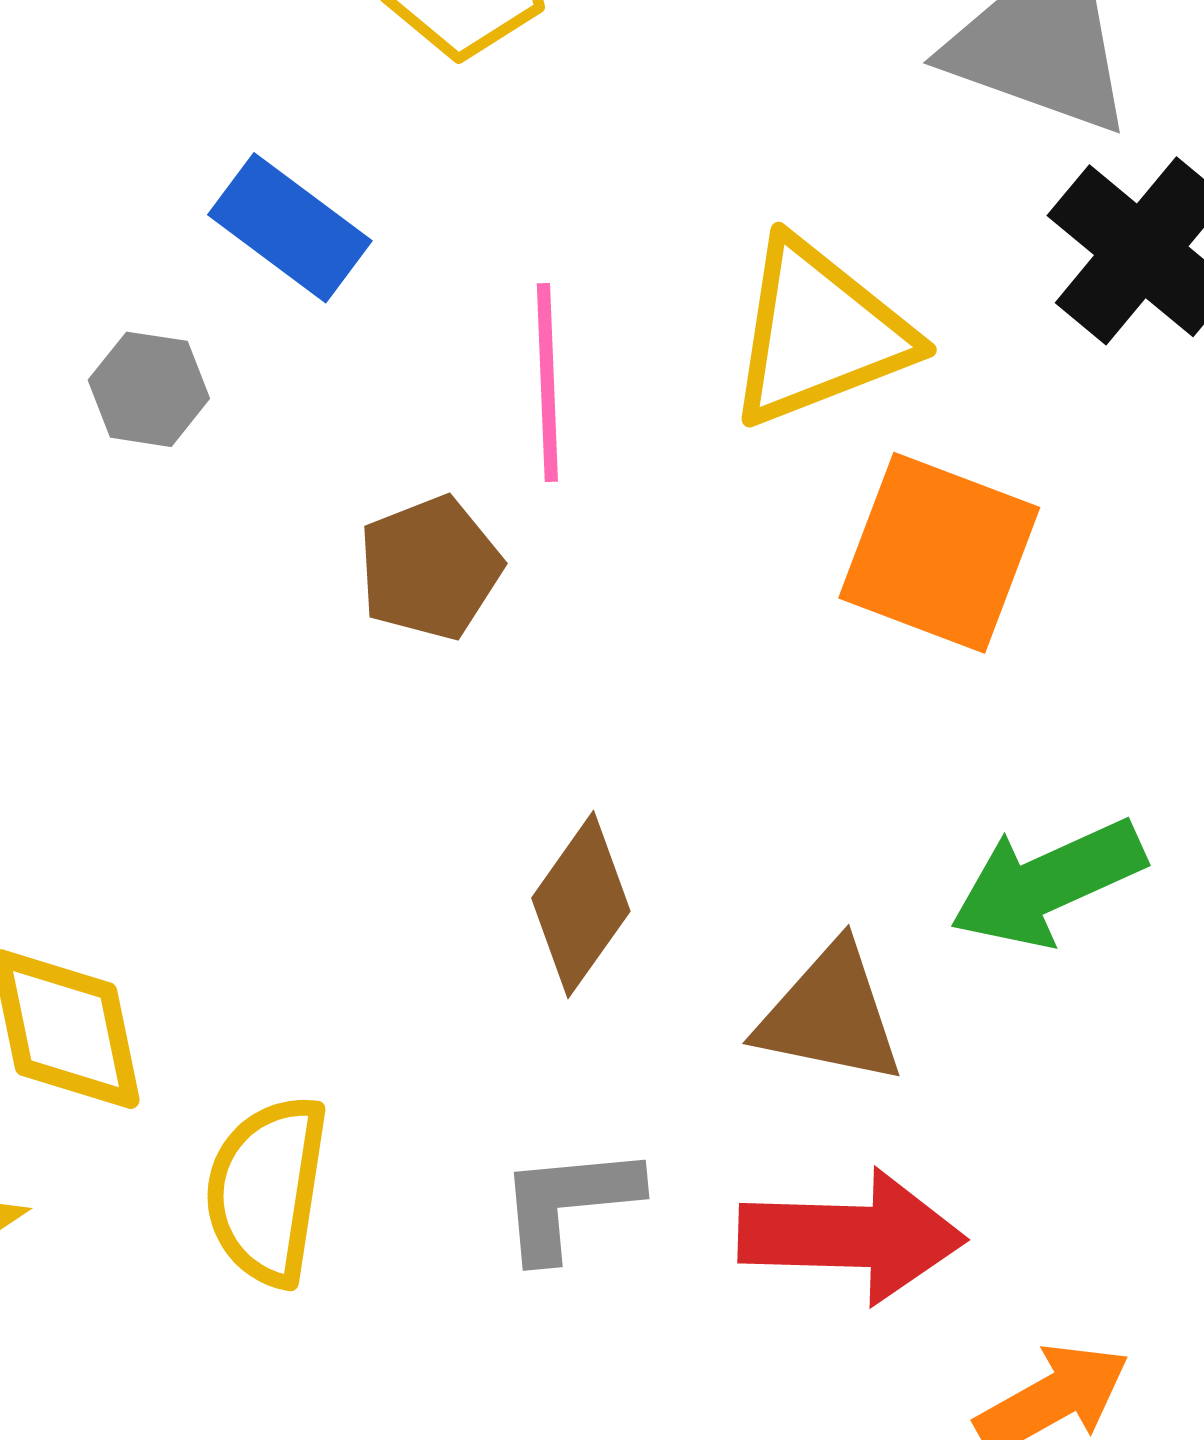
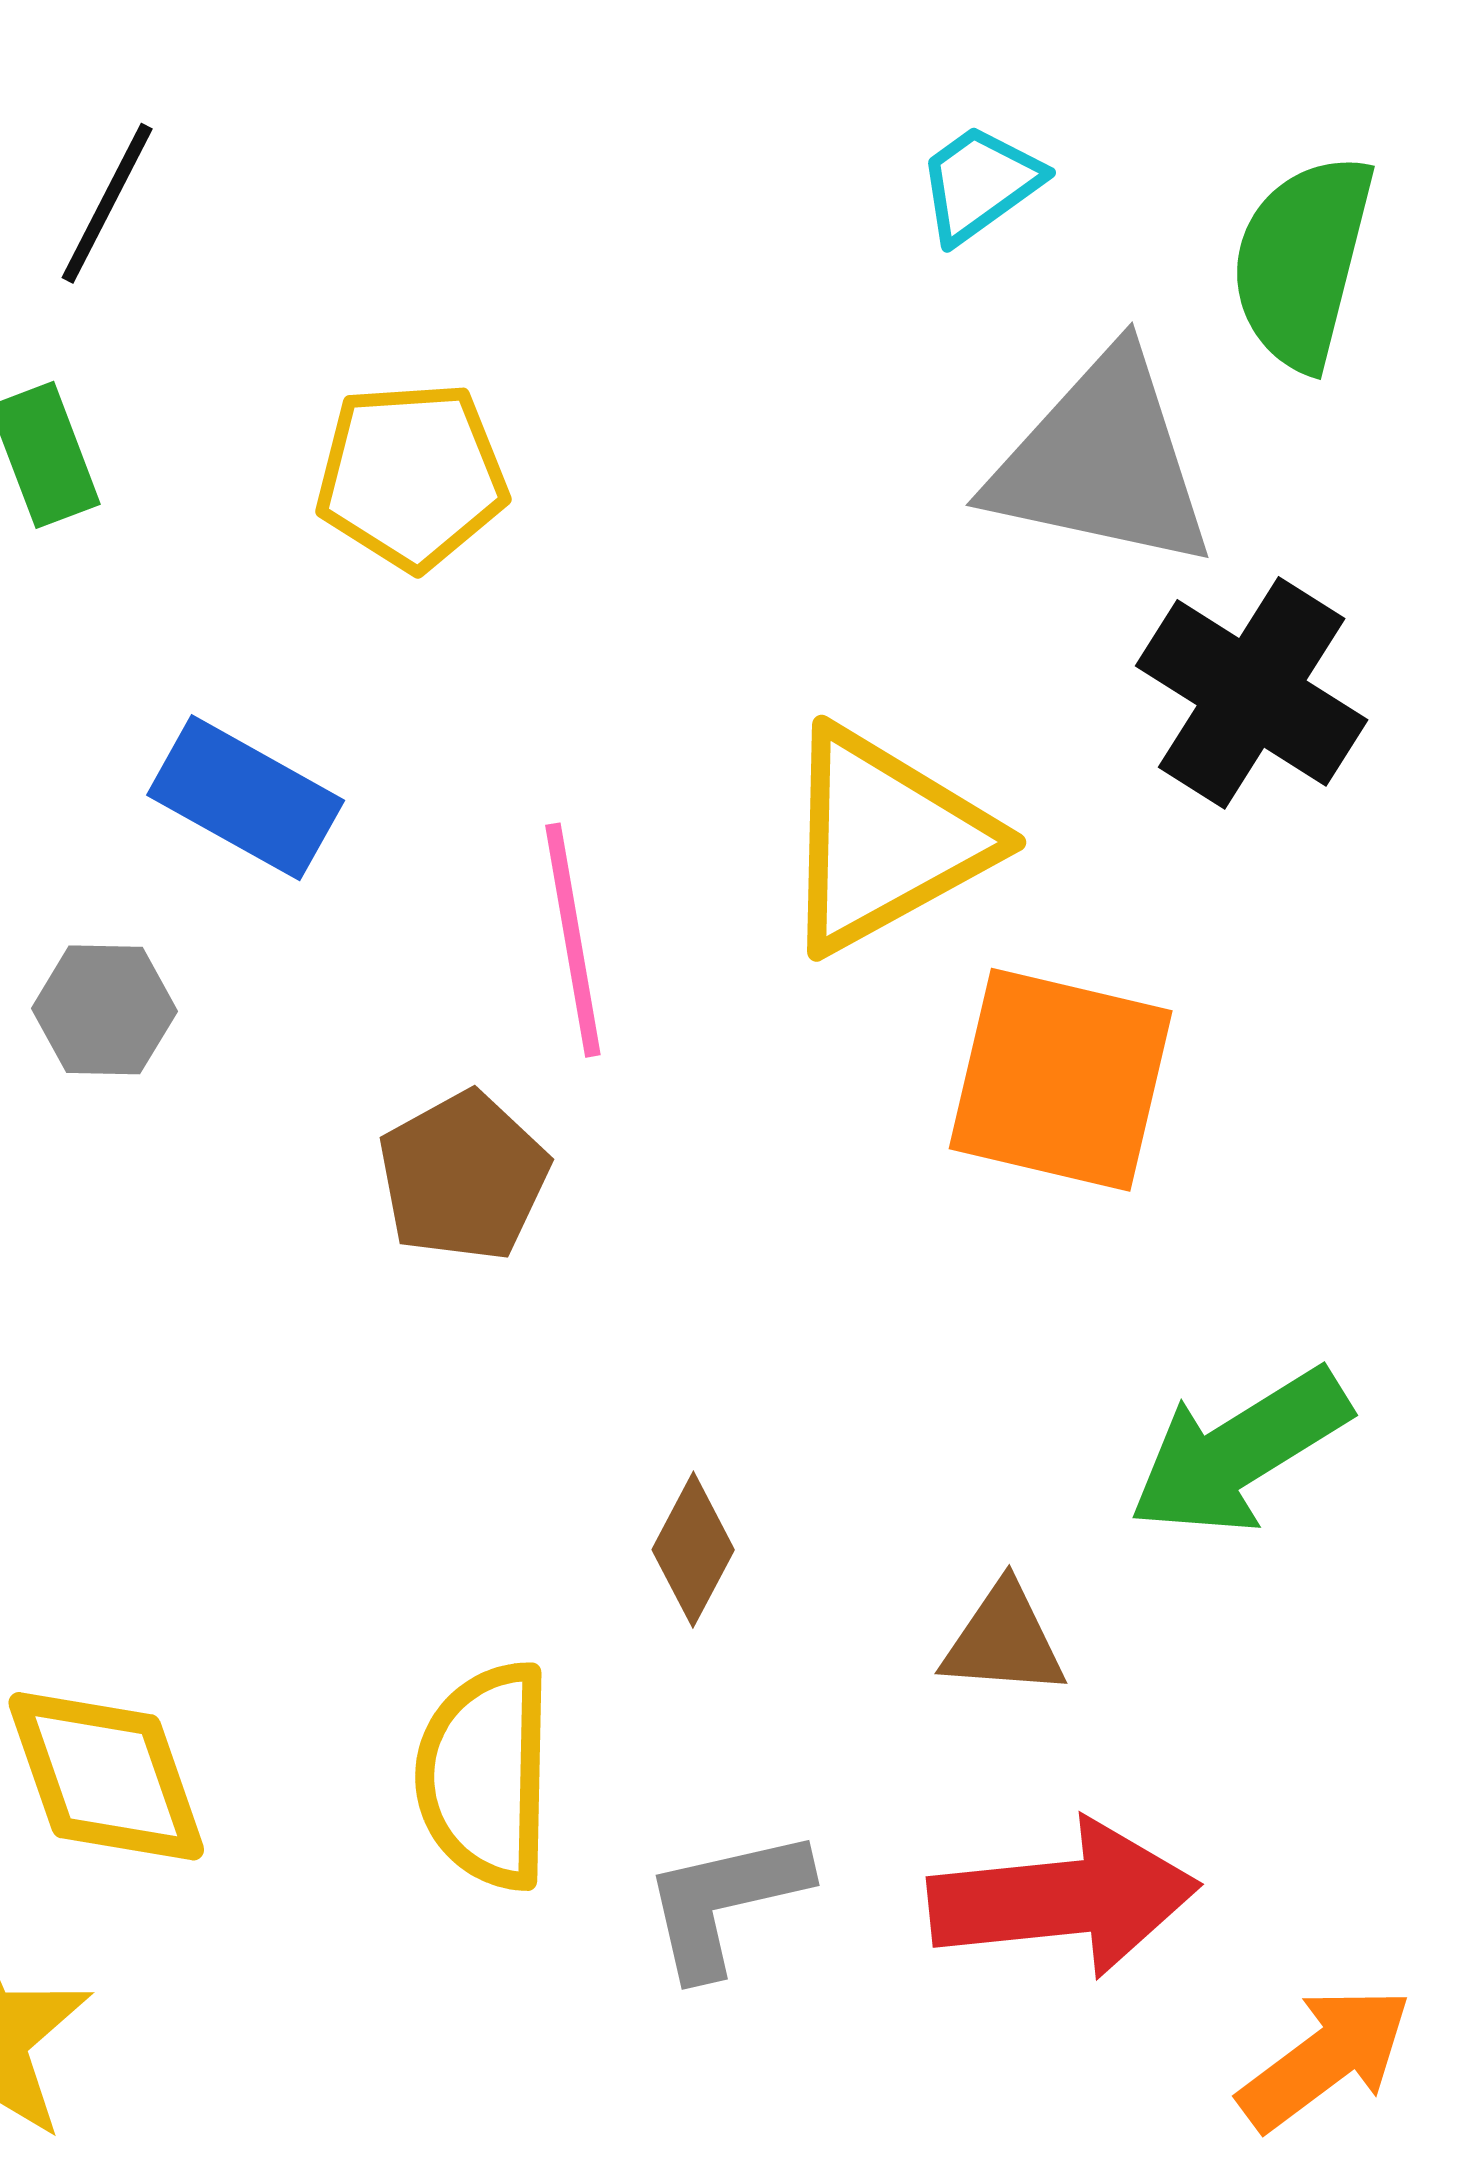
brown diamond: (581, 905) -> (693, 1550), size x0.7
brown triangle: (830, 1015) -> (1004, 1641), size x0.7
yellow semicircle: (267, 1190) -> (485, 1776), moved

